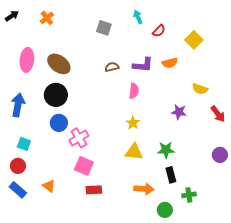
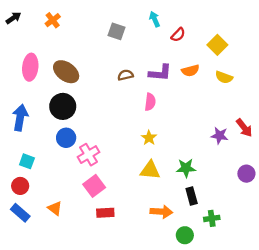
yellow semicircle: (200, 89) -> (224, 77), moved
purple star: (179, 112) -> (220, 136), moved
pink square: (84, 166) -> (94, 186), turned 30

